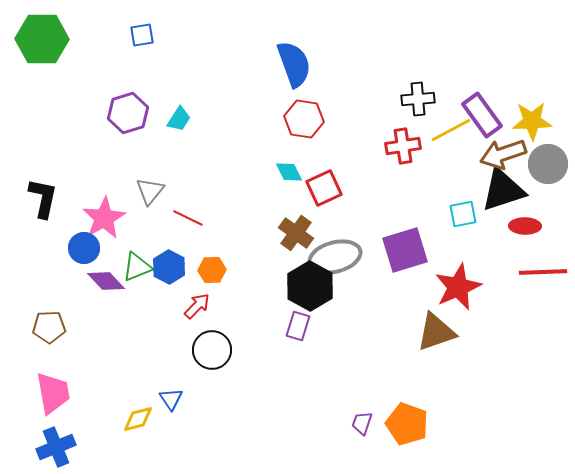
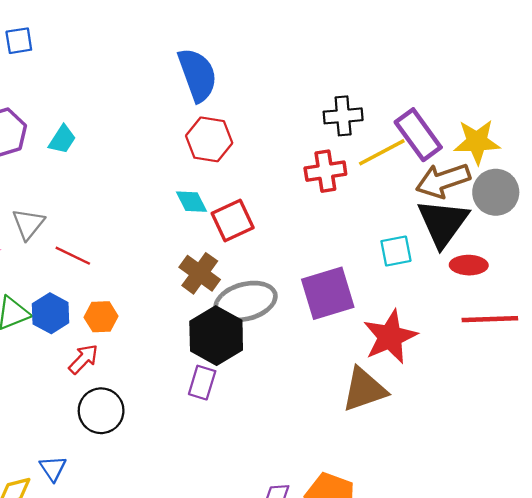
black triangle: (503, 190) -> (443, 223), turned -36

